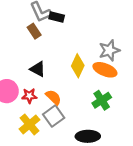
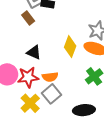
red star: (29, 96) -> (28, 77), size x1.5
orange semicircle: (53, 97) -> (50, 77), turned 133

